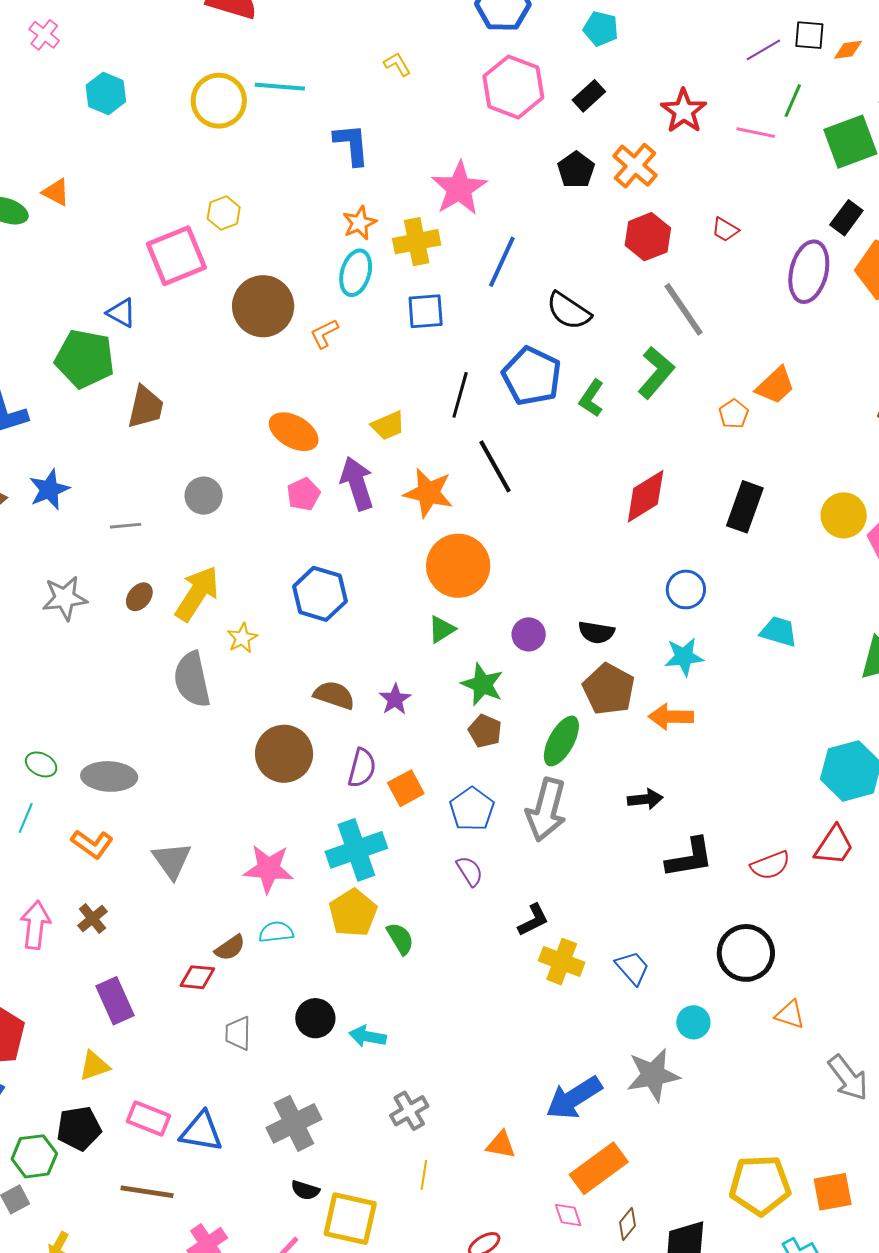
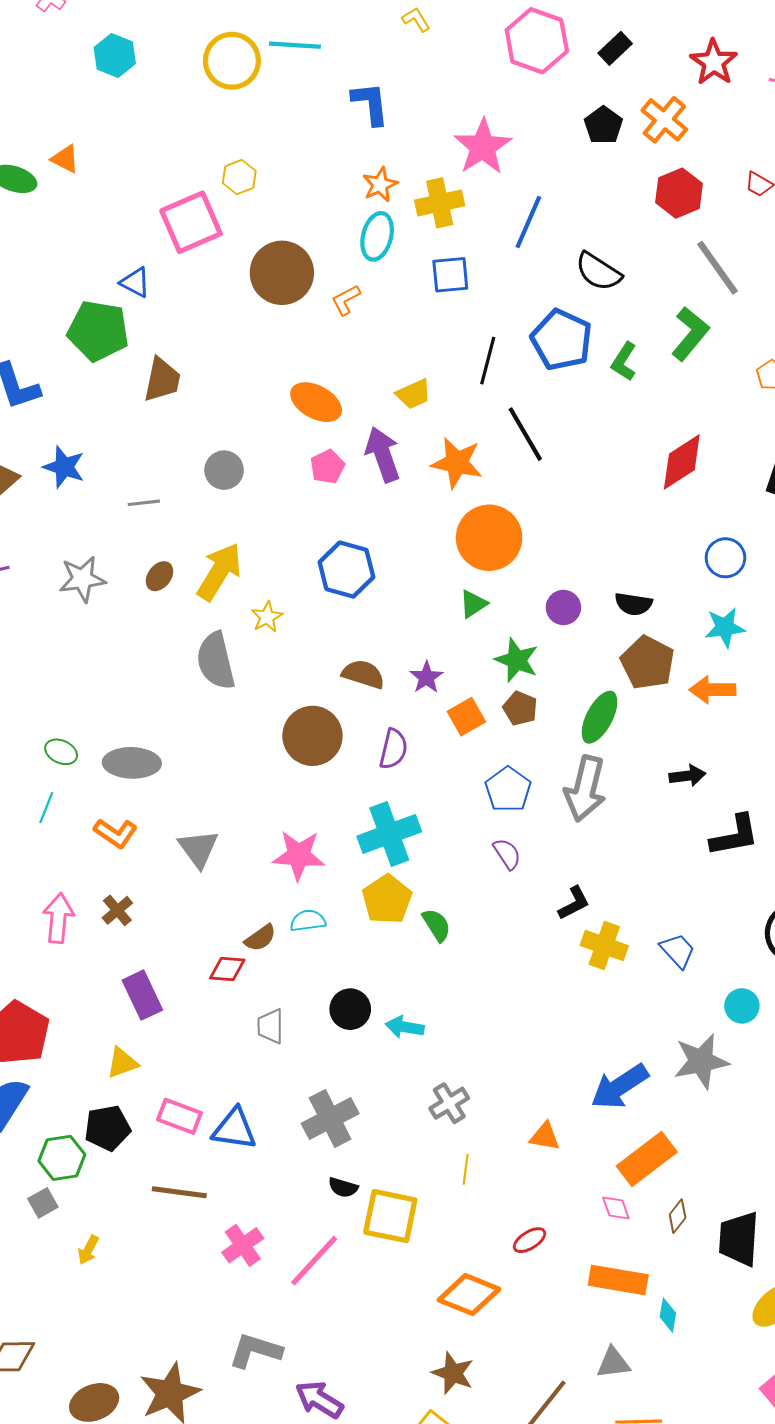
blue star: (49, 490) -> (64, 467), turned -30
orange square: (406, 788) -> (466, 717), moved

